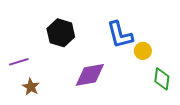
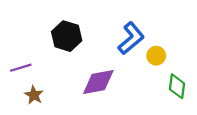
blue L-shape: (120, 35) -> (131, 38), turned -116

